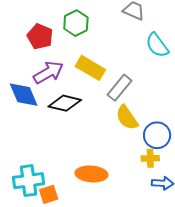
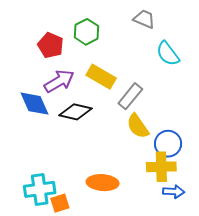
yellow cross: (150, 158) -> (161, 167), size x1.6

